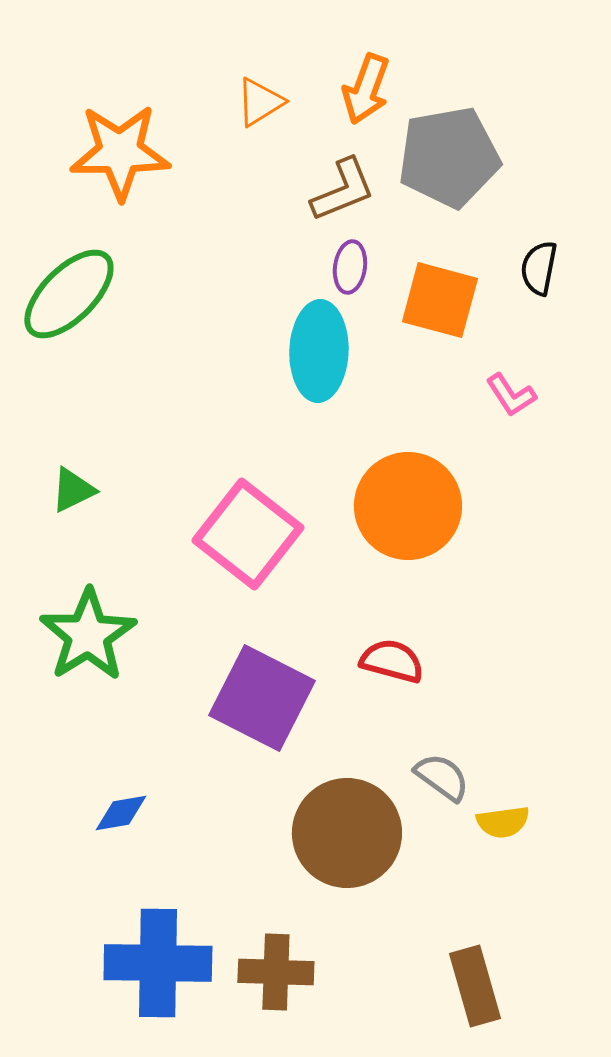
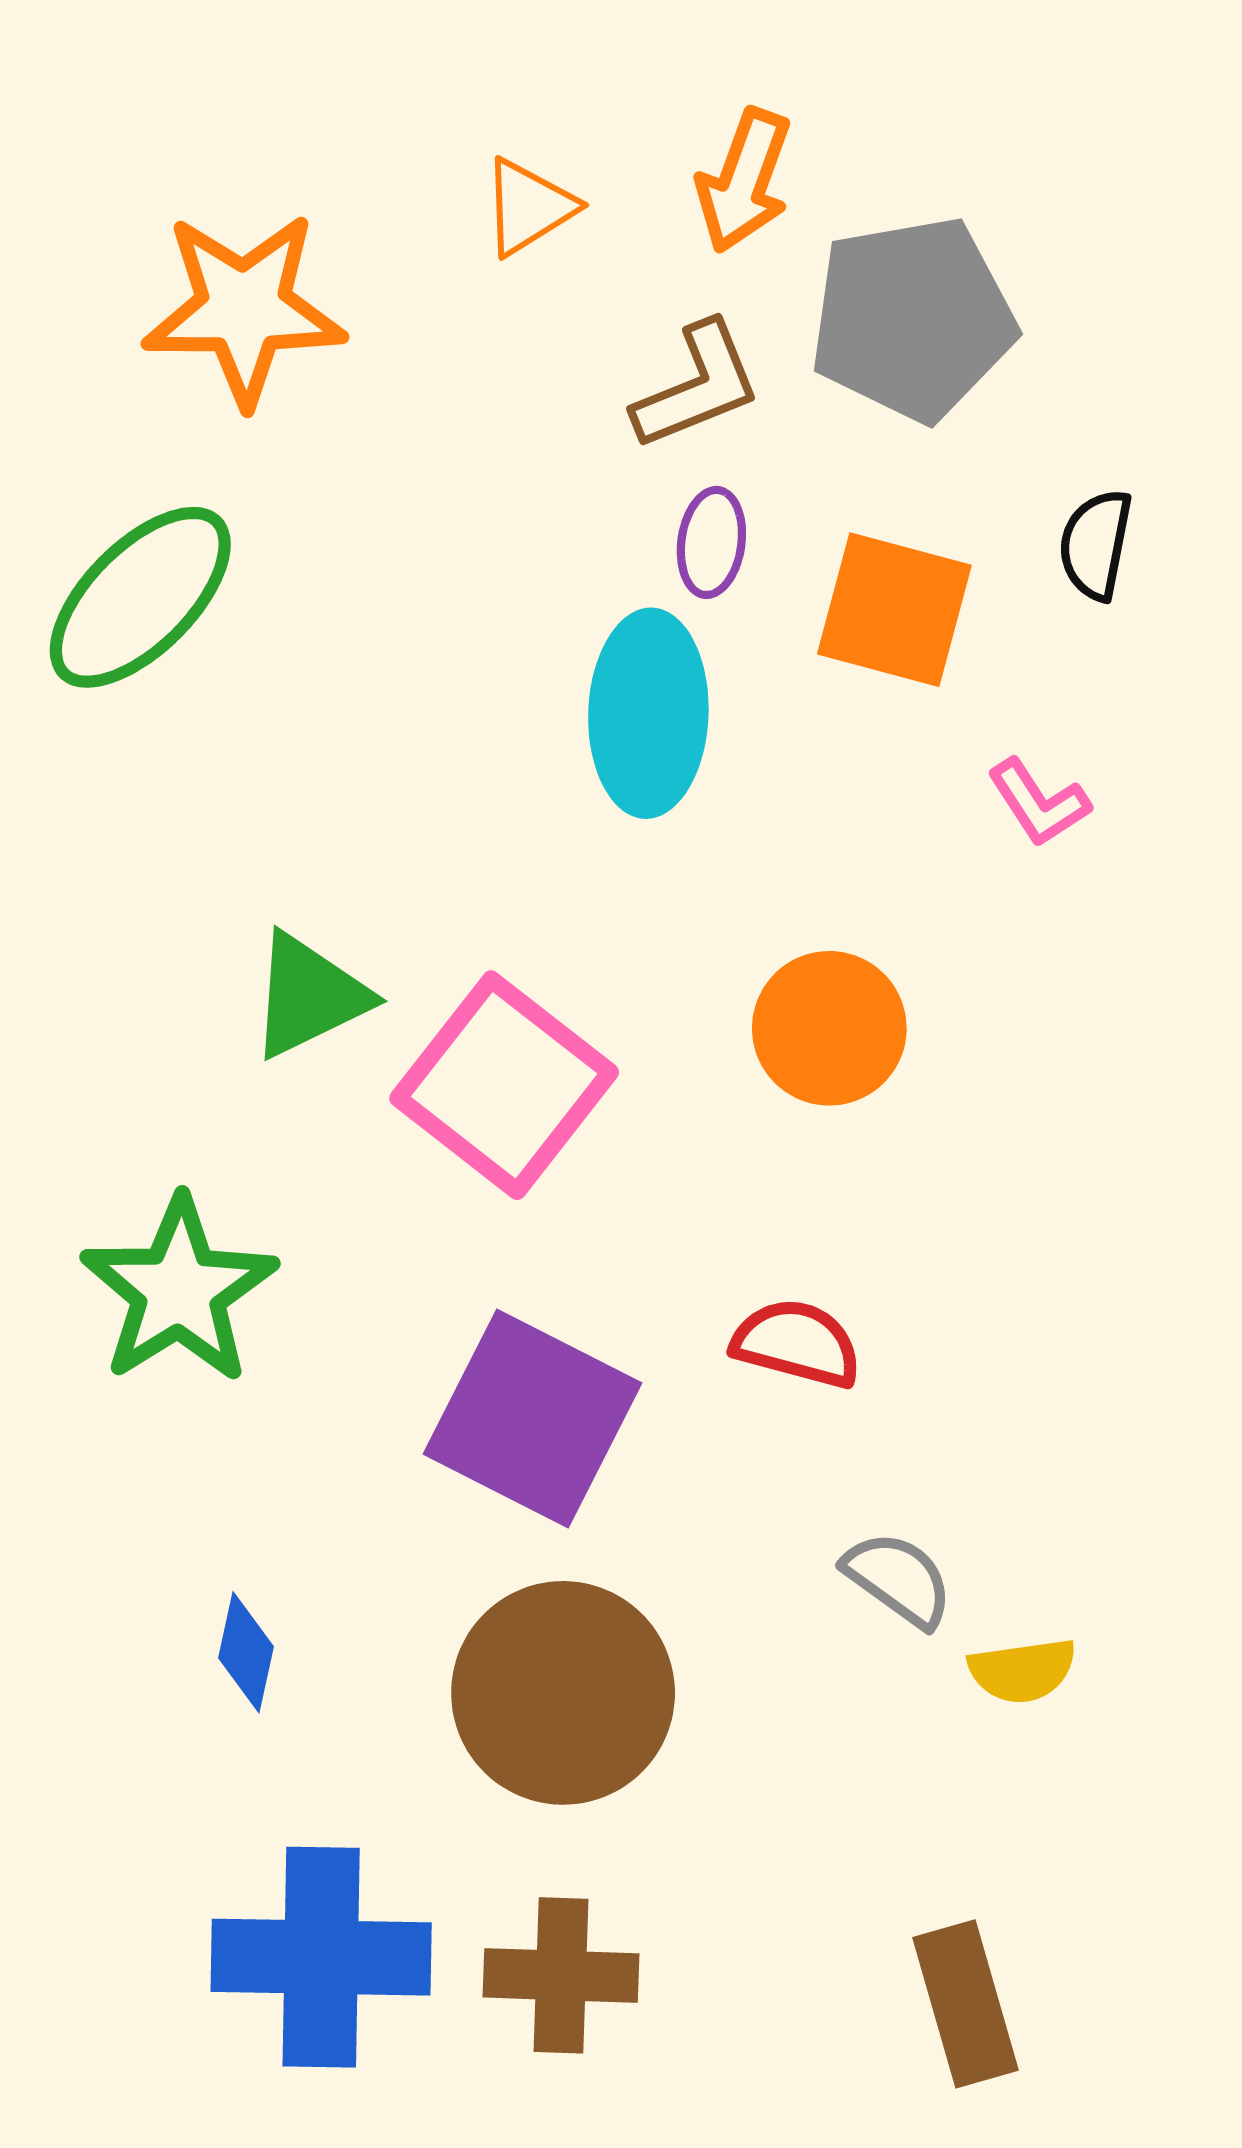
green triangle: (73, 490) -> (309, 996), moved, size x1.4
orange circle: (408, 506) -> (829, 1028), size x0.7
blue diamond: (121, 813) -> (246, 1652), turned -68
brown circle: (347, 833) -> (563, 1693), moved

